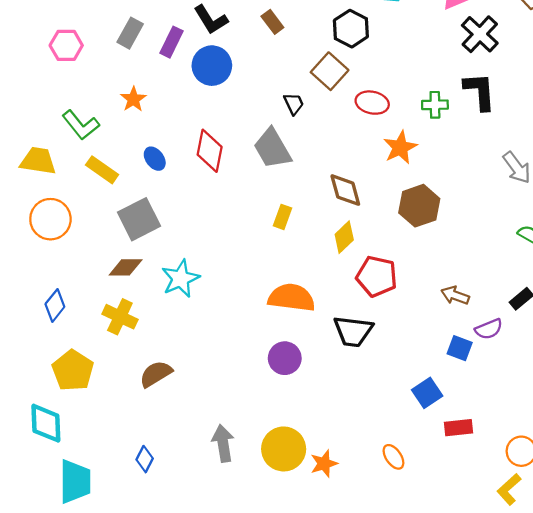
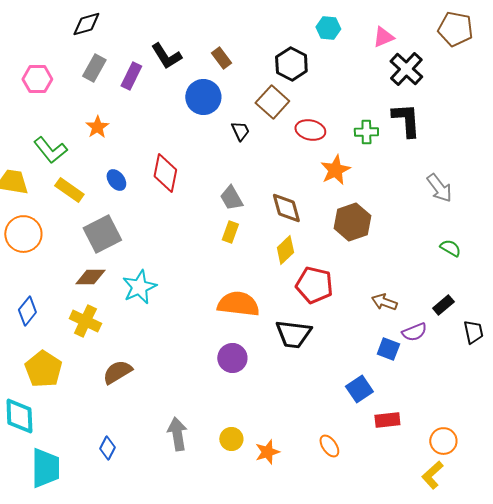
blue circle: (212, 66) -> (203, 97), moved
gray trapezoid: (272, 149) -> (231, 198), moved, size x0.7
yellow circle: (284, 449) -> (231, 439), size x0.6

